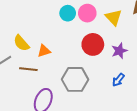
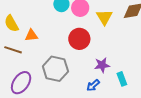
purple star: (119, 51) -> (102, 65), moved
blue arrow: (118, 80) -> (93, 85), moved

